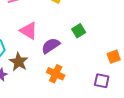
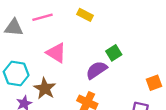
purple semicircle: (51, 46) -> (96, 70), moved

